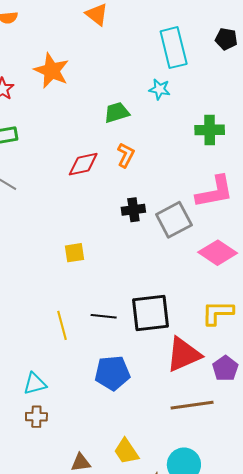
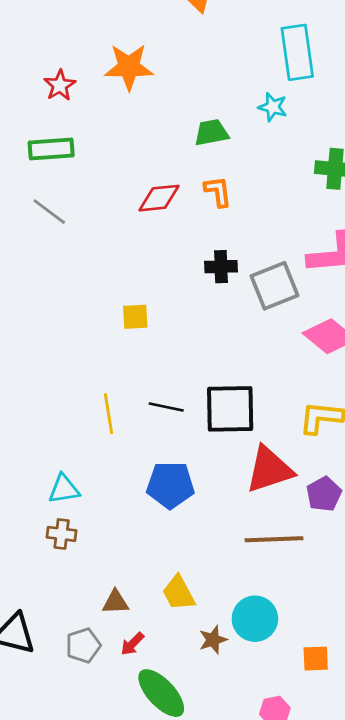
orange star: (52, 71) -> (129, 67), turned -30
orange L-shape: (126, 155) -> (218, 192), turned -40

